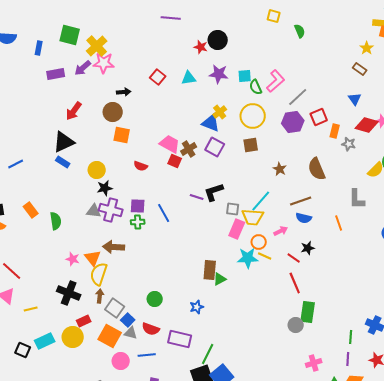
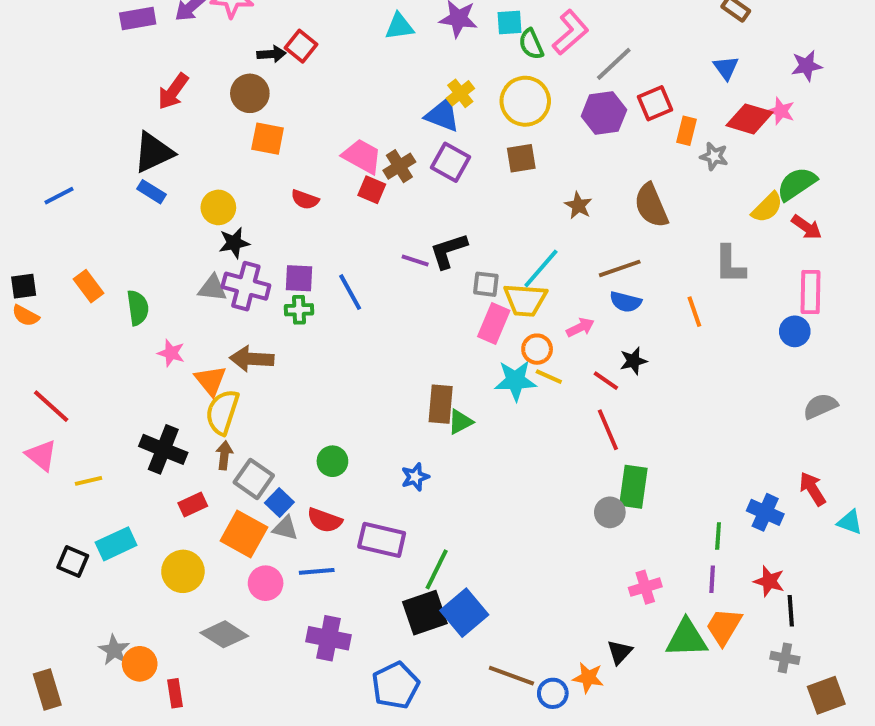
red square: (158, 77) -> (301, 46), moved
pink star: (73, 259) -> (171, 353), moved
yellow circle: (73, 337) -> (183, 571), moved

